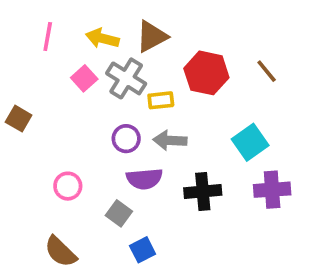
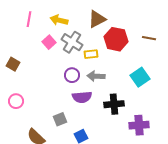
brown triangle: (152, 36) -> (97, 19), moved
brown line: (267, 71) -> (149, 38), turned -40
pink circle: (68, 186) -> (16, 101), moved
purple cross: (272, 190) -> (139, 125), moved
gray square: (119, 213) -> (60, 119), moved, turned 32

